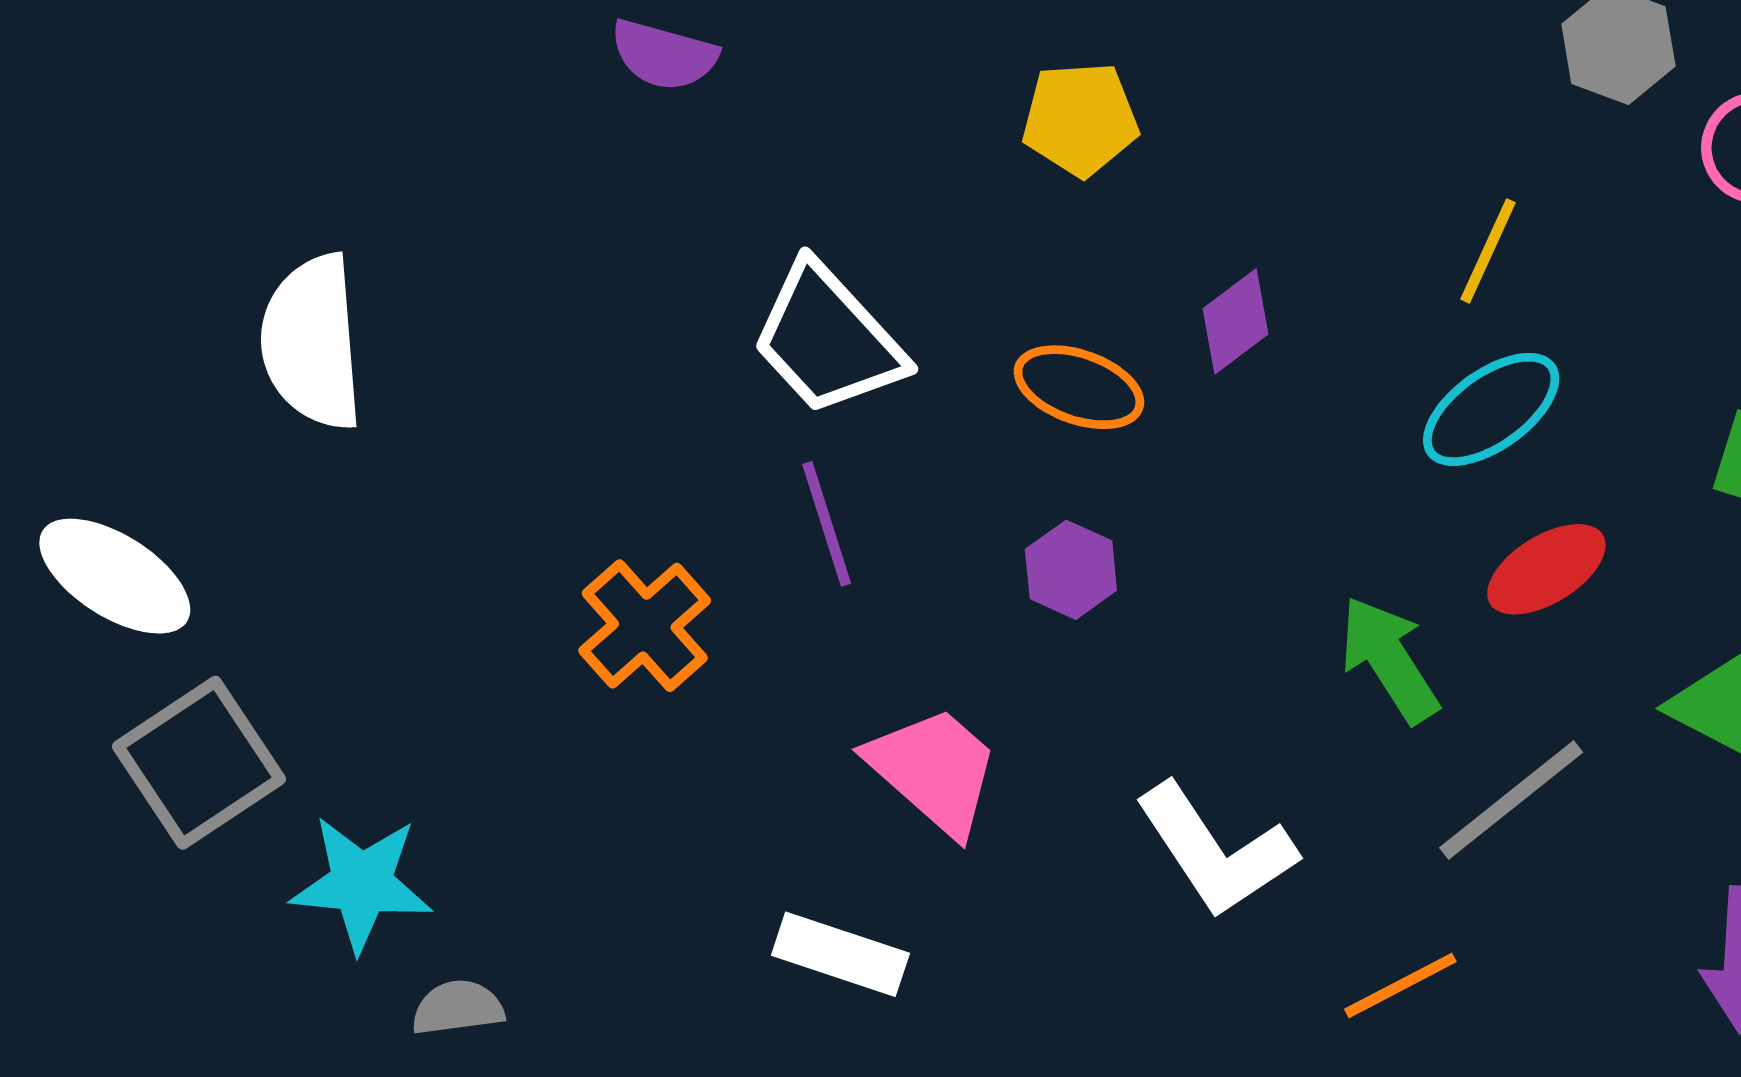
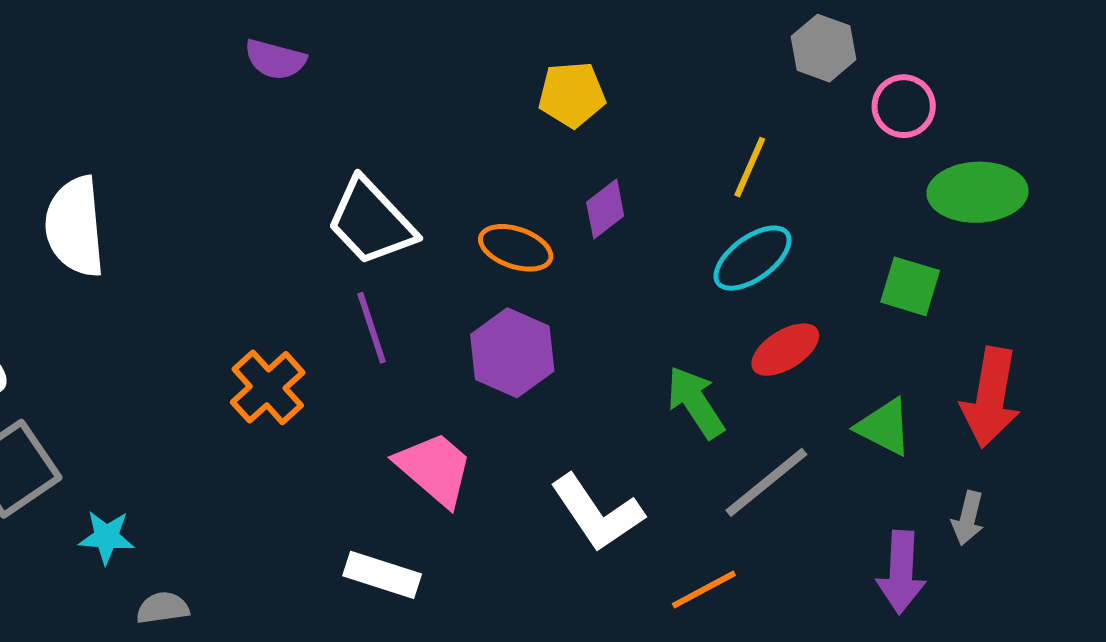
yellow pentagon: (1080, 119) -> (572, 95), moved
purple hexagon: (1071, 570) -> (512, 353), size x1.6
cyan star: (362, 883) -> (107, 537), size x0.7

